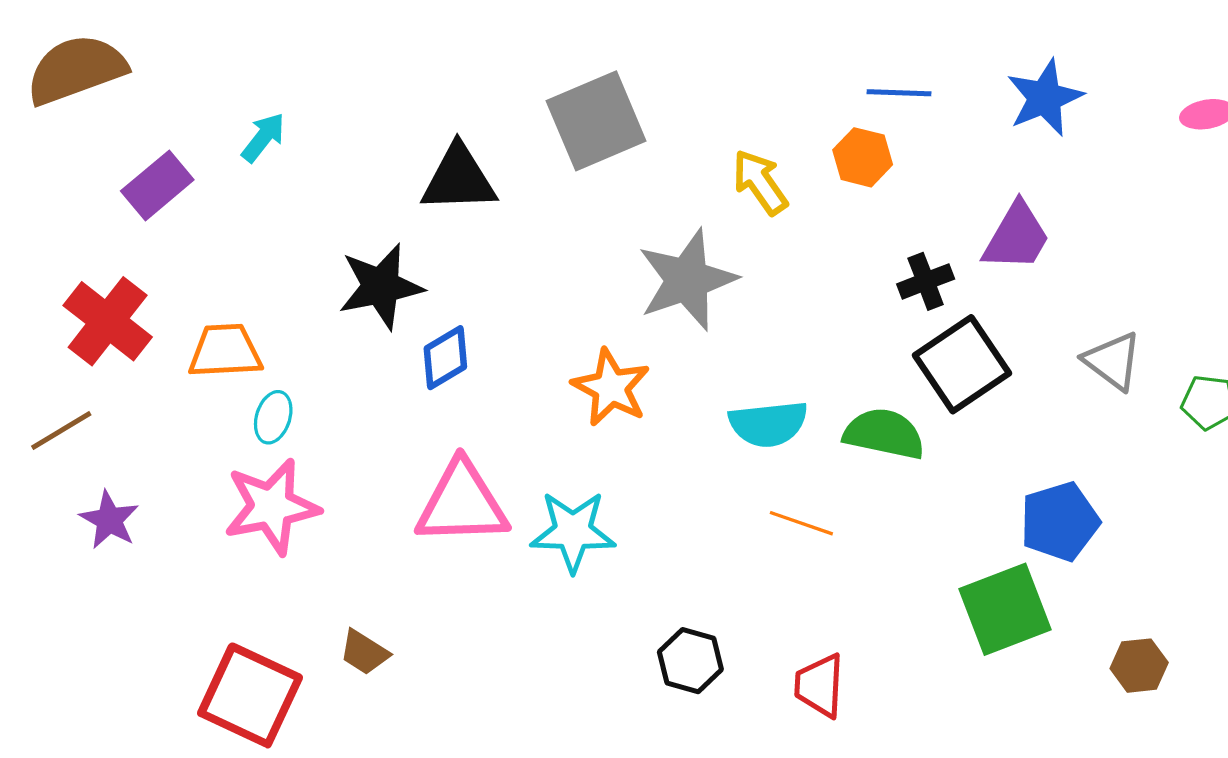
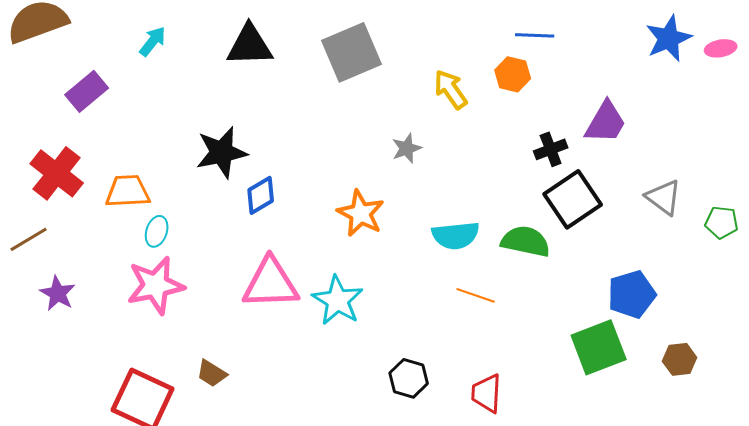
blue star: (1045, 98) -> (669, 38), moved
cyan arrow: (263, 137) -> (153, 41), moved
black triangle: (459, 179) -> (250, 45), moved
gray star: (687, 280) -> (407, 148), size x0.5
cyan star: (573, 531) -> (338, 300), turned 30
brown hexagon: (1139, 666) -> (680, 359), moved

